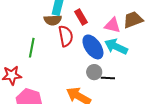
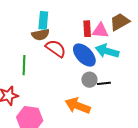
red rectangle: (81, 17) -> (87, 29), moved, turned 35
red semicircle: (66, 36) -> (56, 48), turned -35

